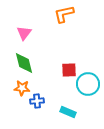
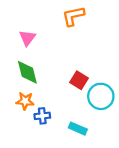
red square: (69, 70) -> (79, 80), turned 35

